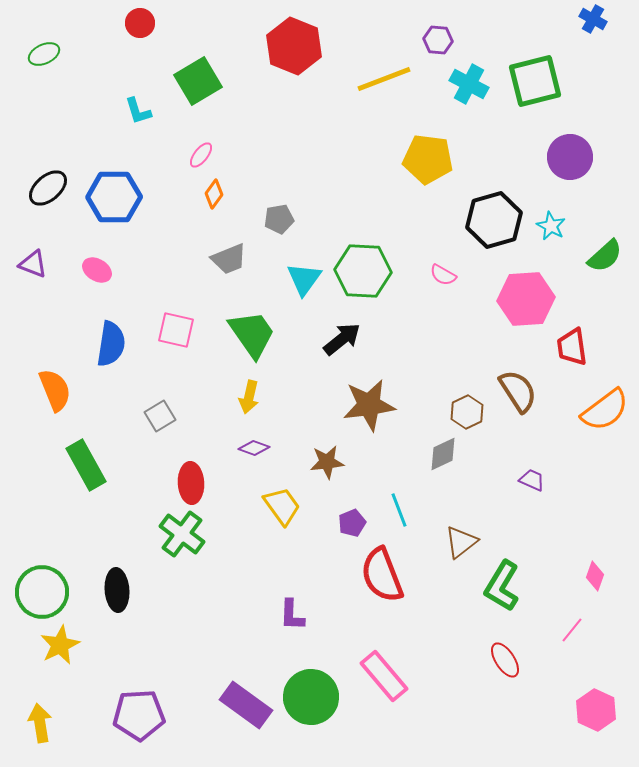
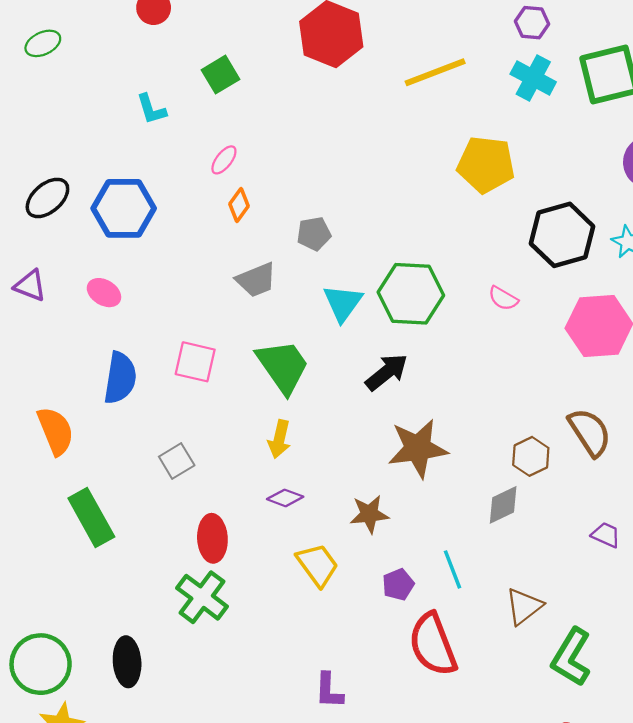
purple hexagon: (438, 40) -> (532, 23), moved
green square: (198, 81) -> (221, 75), size x0.7

